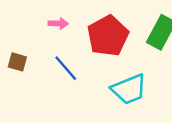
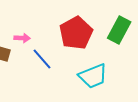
pink arrow: (58, 24) -> (22, 38), moved

